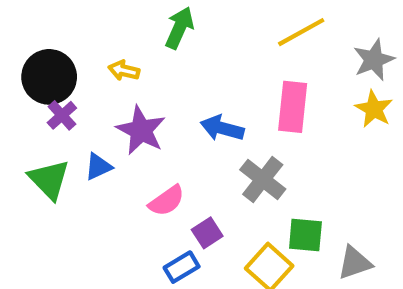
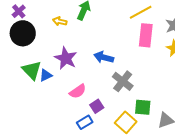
yellow arrow: (124, 71) -> (60, 21), moved
pink rectangle: (293, 107) -> (146, 35), moved
purple cross: (62, 115) -> (19, 11), moved
green triangle: (49, 179) -> (32, 70), moved

